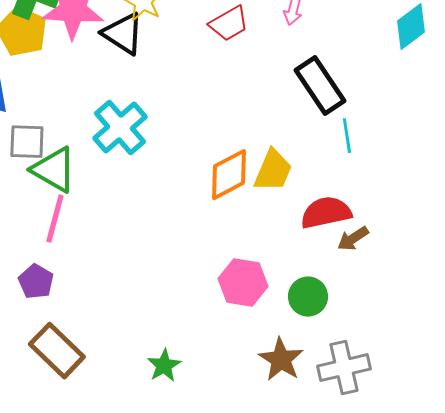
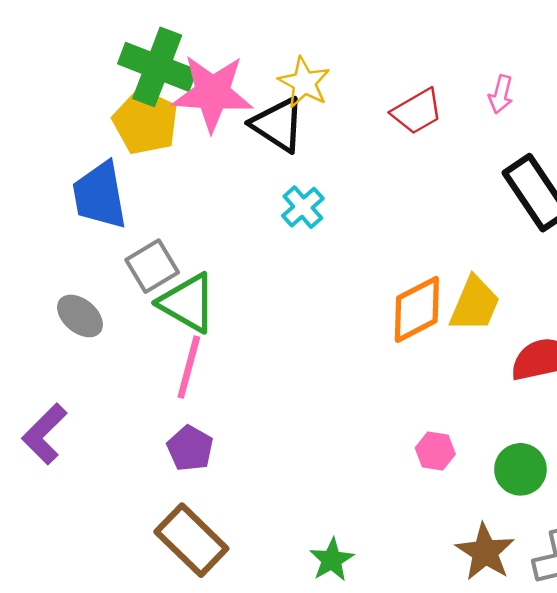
cyan cross: (120, 128) -> (303, 207), moved, size x0.6
gray square: (27, 142) -> (152, 266), turned -33
purple pentagon: (36, 282) -> (190, 448), moved
pink hexagon: (243, 283) -> (435, 451), size x0.6

